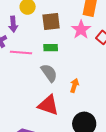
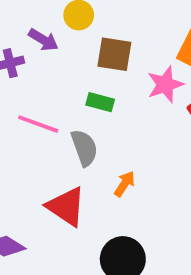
purple arrow: (13, 24) -> (43, 40), turned -70
pink line: (21, 53) -> (38, 124), moved

